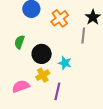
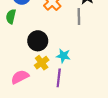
green semicircle: (19, 42) -> (11, 16), moved
cyan star: (65, 63) -> (63, 56), moved

